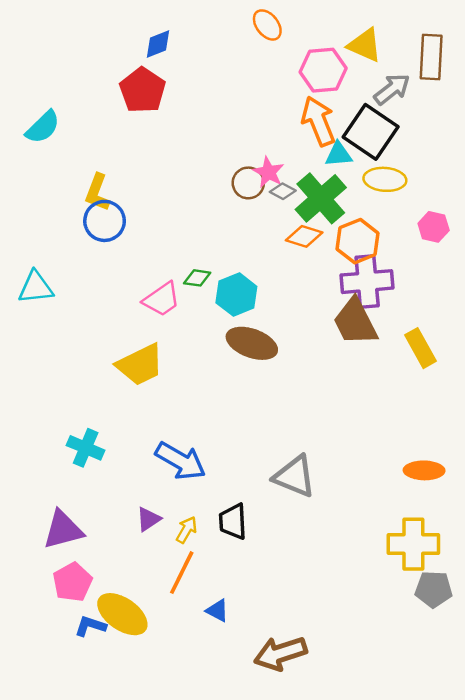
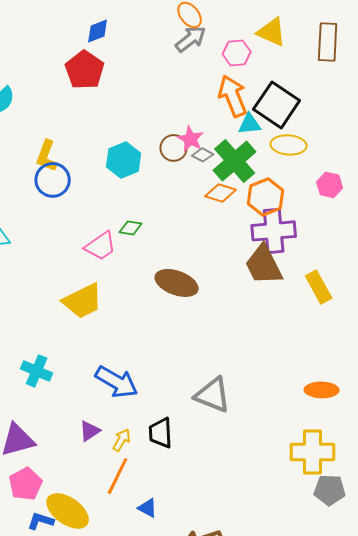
pink hexagon: (323, 70) -> (237, 53), size x0.7
gray arrow: (392, 89) -> (191, 39), moved
cyan hexagon: (236, 295) -> (124, 160), moved

